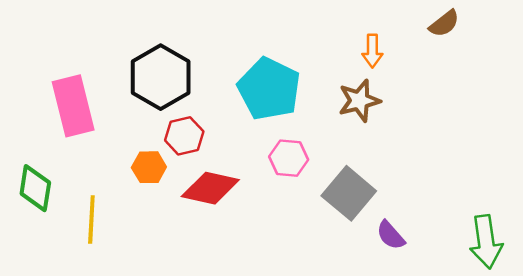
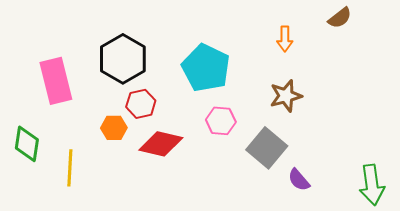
brown star: (359, 101) -> (286, 96), moved

